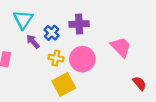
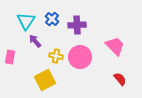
blue cross: (52, 33) -> (52, 19), moved
red semicircle: (140, 83) -> (120, 79), moved
yellow square: (64, 84) -> (45, 80), moved

